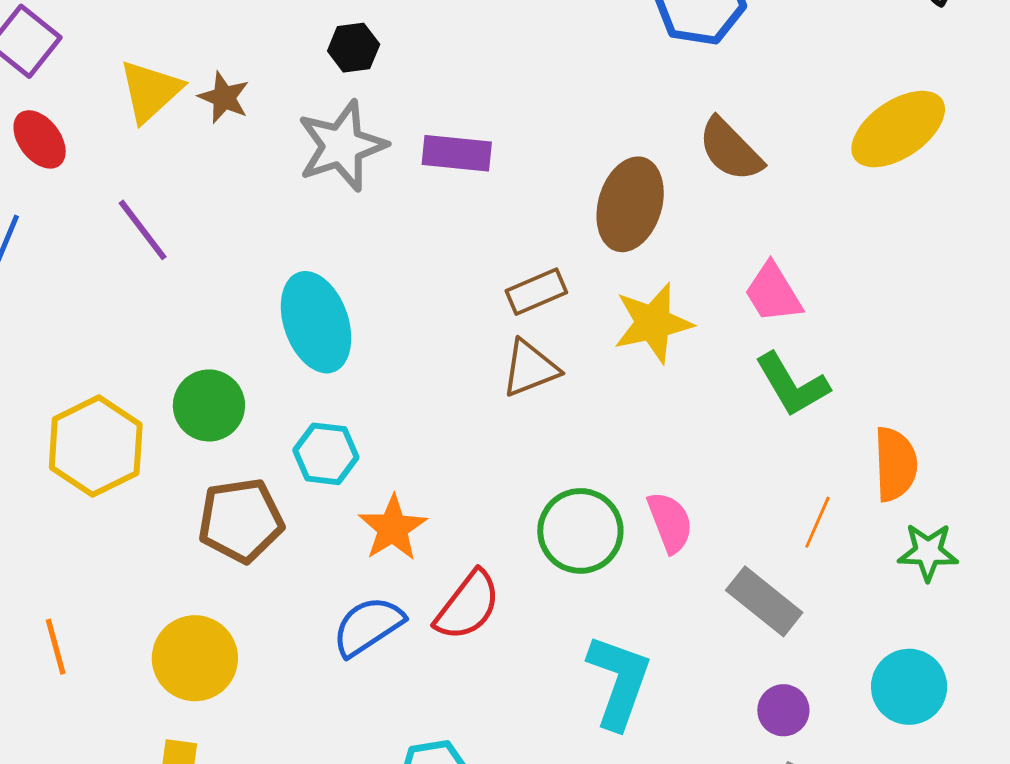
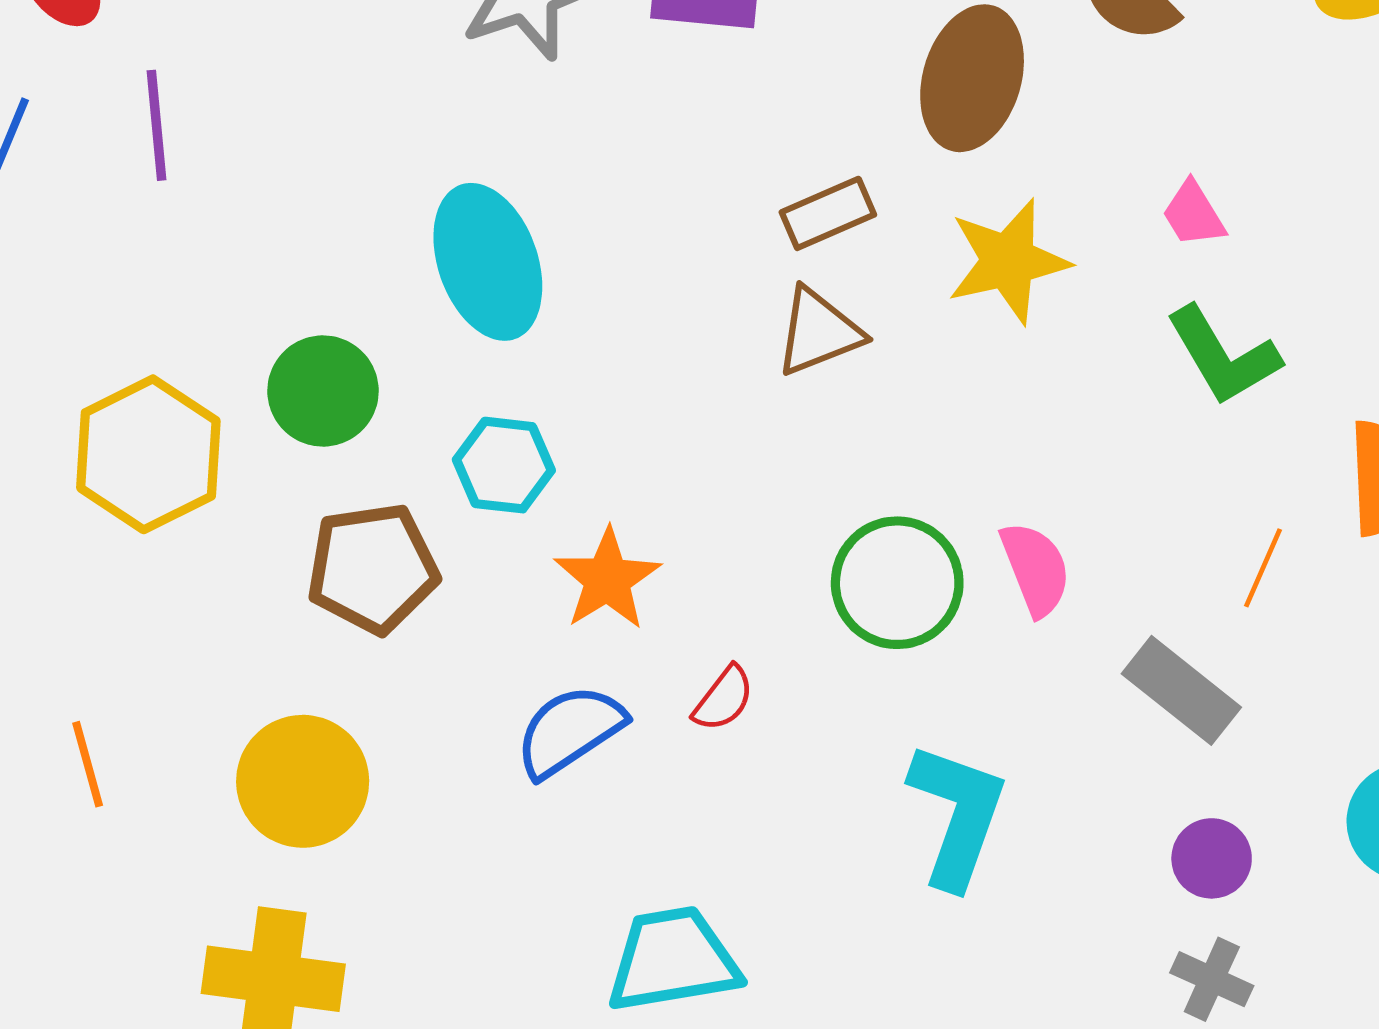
purple line: (143, 230) -> (157, 125), moved, turned 32
pink trapezoid: (773, 293) -> (1193, 214), size x0.7
red semicircle: (468, 606) -> (724, 699), size x0.6

